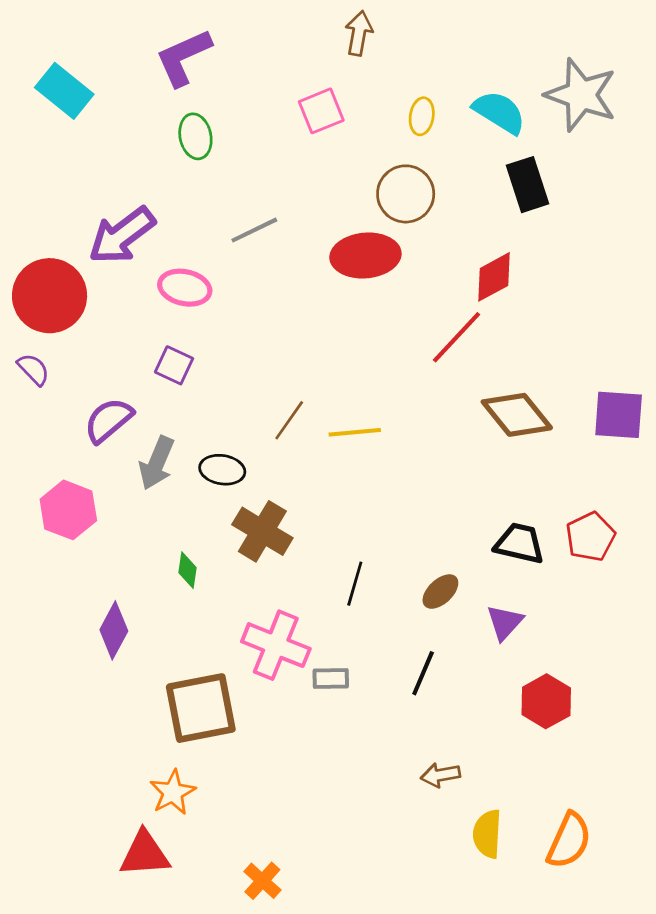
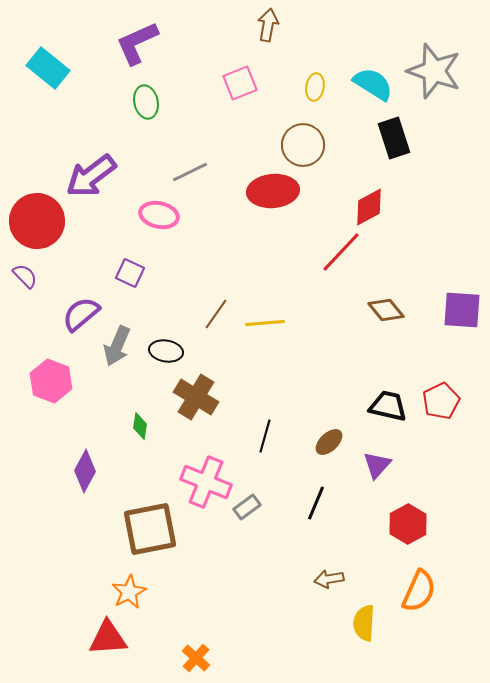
pink ellipse: (185, 288) -> (159, 215), moved
brown diamond: (517, 415) -> (386, 310), size x0.7
gray rectangle: (331, 679) -> (247, 507), turned -36
orange semicircle: (569, 841) -> (419, 591), moved

